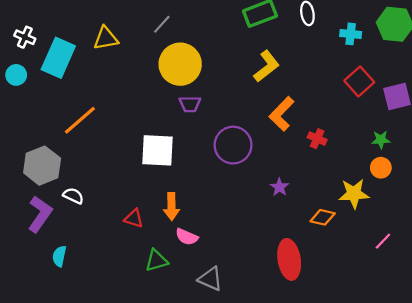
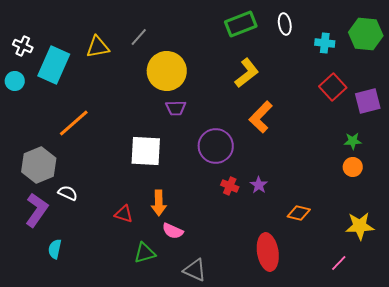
gray line: (162, 24) -> (139, 37), moved
red cross: (317, 139) -> (230, 186), moved
yellow star: (354, 194) -> (360, 226), moved
pink line: (383, 241) -> (339, 263), moved

